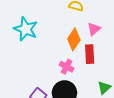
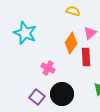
pink cross: (67, 67) -> (48, 68), moved

